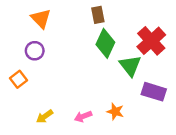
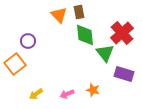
orange triangle: (41, 19) -> (59, 15), moved
green diamond: (105, 43) -> (85, 35), turned -30
orange square: (19, 79) -> (15, 64), size x1.5

